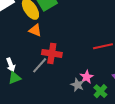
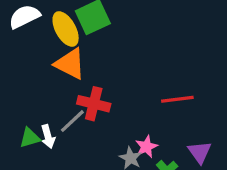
orange triangle: (35, 30) -> (70, 64), size x1.5
white arrow: (11, 65) -> (48, 136), moved

